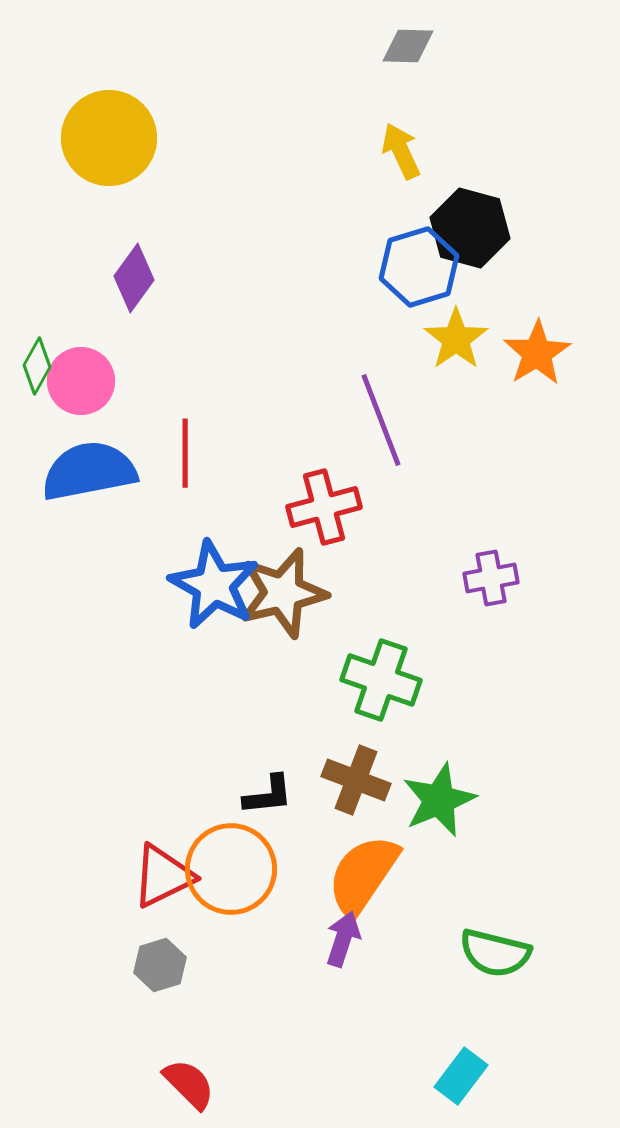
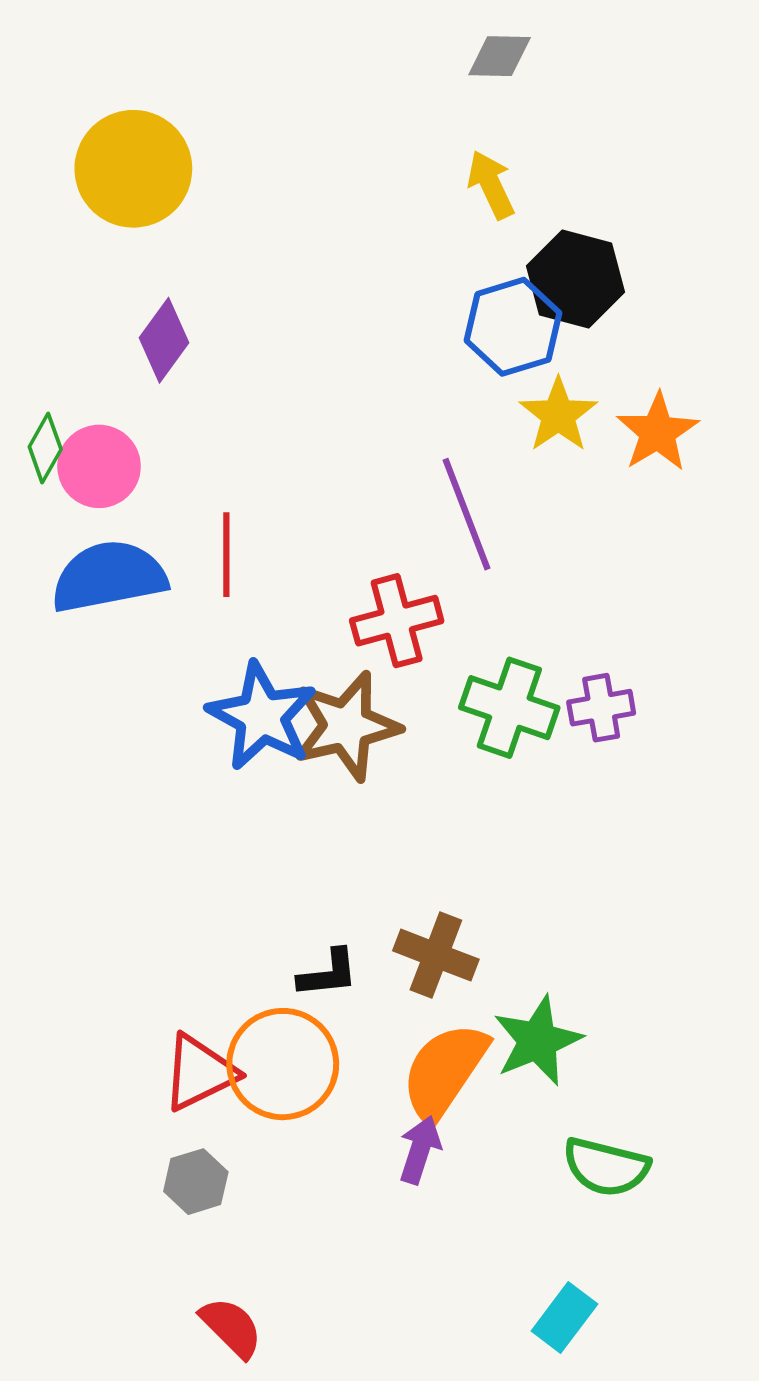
green cross: (381, 680) -> (509, 708), moved
green star: (439, 800) -> (537, 1041), moved

